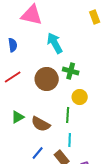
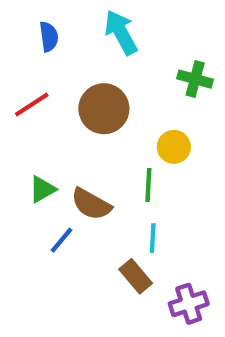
blue semicircle: (13, 45) -> (49, 37), moved
green cross: (71, 71) -> (195, 79), moved
blue line: (38, 153) -> (61, 240), moved

